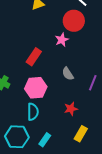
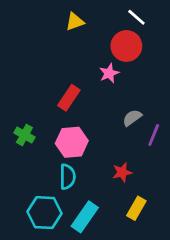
gray semicircle: (68, 74) -> (132, 118), moved, turned 88
cyan rectangle: (45, 140) -> (85, 217), size x1.5

